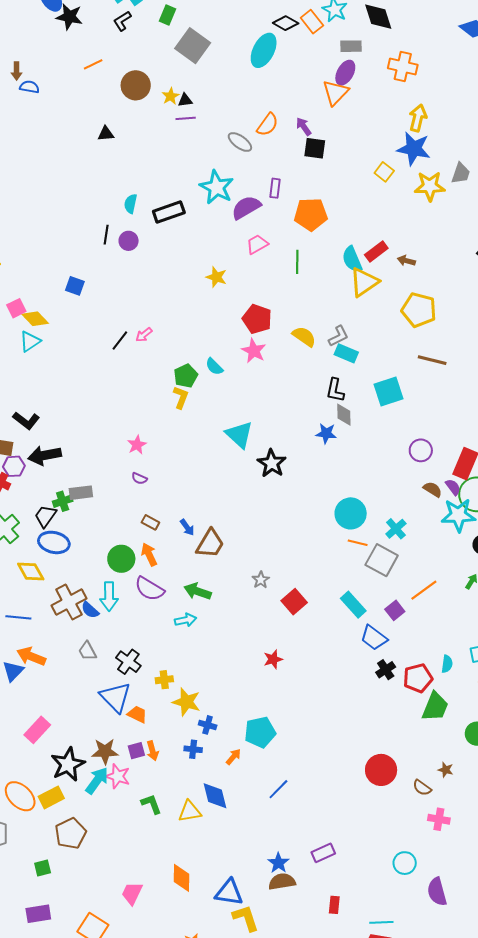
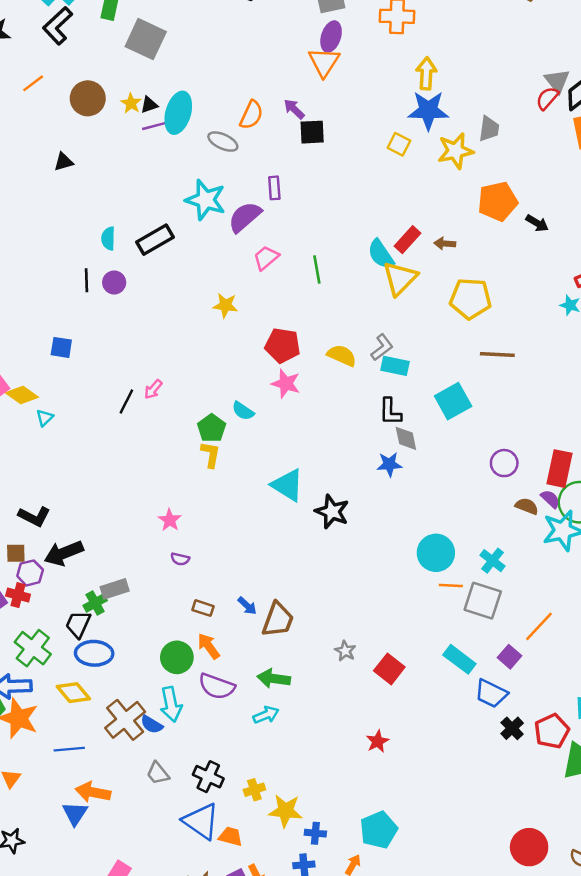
black L-shape: (122, 21) -> (58, 26), size x1.5
cyan ellipse: (264, 50) -> (178, 113), moved
orange pentagon: (311, 214) -> (498, 201), moved
cyan triangle: (30, 341) -> (45, 418), moved, size x0.7

